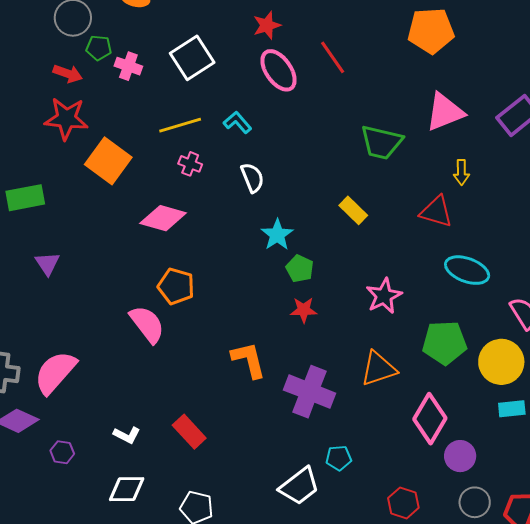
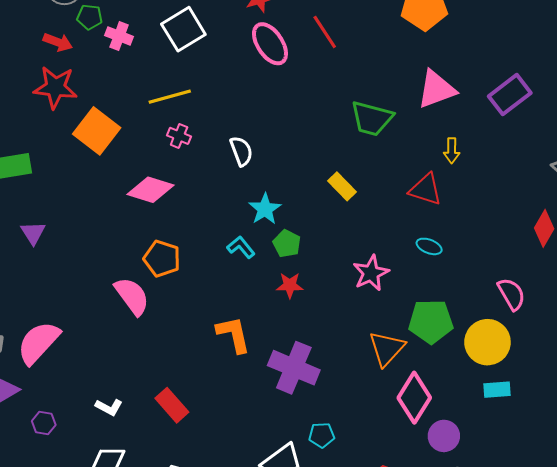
cyan L-shape: (237, 122) -> (241, 247), moved
cyan ellipse: (467, 270) -> (429, 246), moved, size x0.6
orange triangle: (378, 369) -> (387, 348), moved, turned -30

